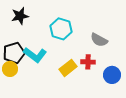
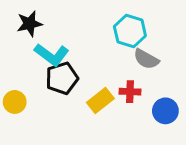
cyan hexagon: (61, 29) -> (130, 31), moved
black pentagon: (14, 53) -> (62, 78), moved
cyan L-shape: (35, 55) -> (52, 55), moved

